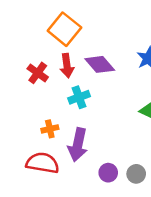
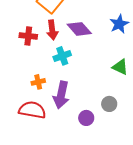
red cross: (38, 73) -> (28, 36), turned -30
gray circle: (136, 174) -> (109, 104), moved

